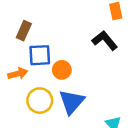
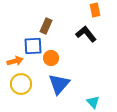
brown rectangle: (24, 31) -> (46, 26), moved
yellow circle: (40, 101) -> (21, 84), moved

